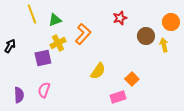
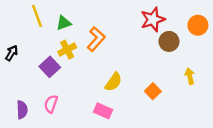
red star: (120, 18) -> (153, 19), moved, size x1.5
yellow arrow: (164, 45) -> (190, 76), moved
purple square: (43, 58) -> (50, 67), turned -30
pink rectangle: (118, 97) -> (103, 111), moved, turned 42

